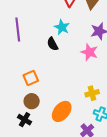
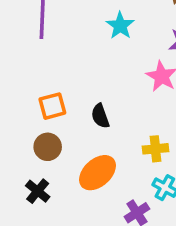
black semicircle: (53, 44) -> (100, 116), moved
black cross: (24, 120) -> (38, 191), moved

